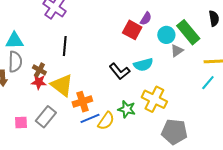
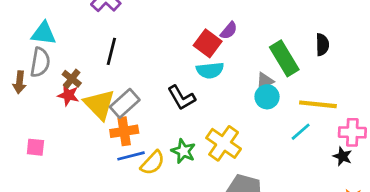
cyan circle: (166, 35) -> (267, 97), moved
cyan semicircle: (143, 65) -> (210, 70), moved
gray rectangle: (46, 117) -> (125, 103), moved

